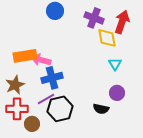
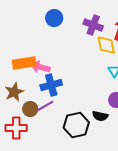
red cross: (17, 109) -> (16, 128), moved
black hexagon: (60, 109) -> (76, 125), moved
brown circle: (32, 124) -> (30, 109), moved

